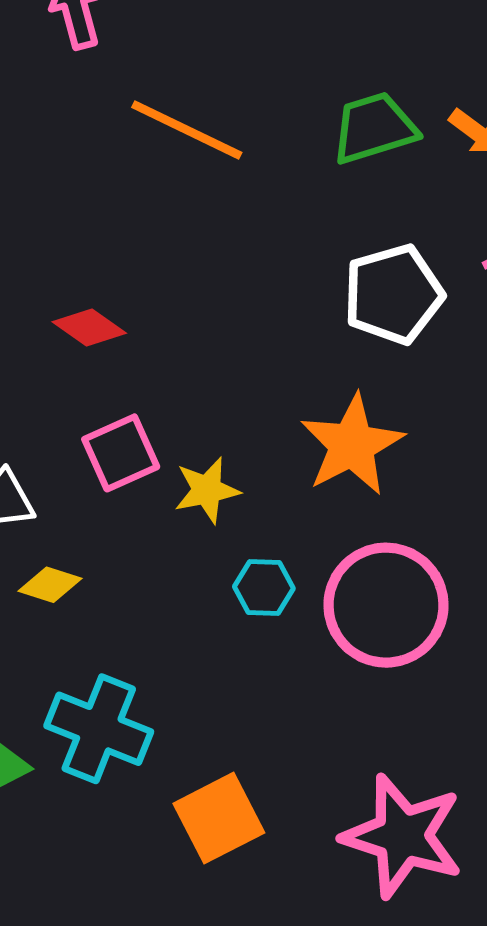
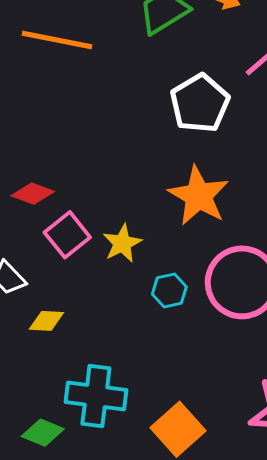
red diamond: (89, 327) -> (33, 194), moved

